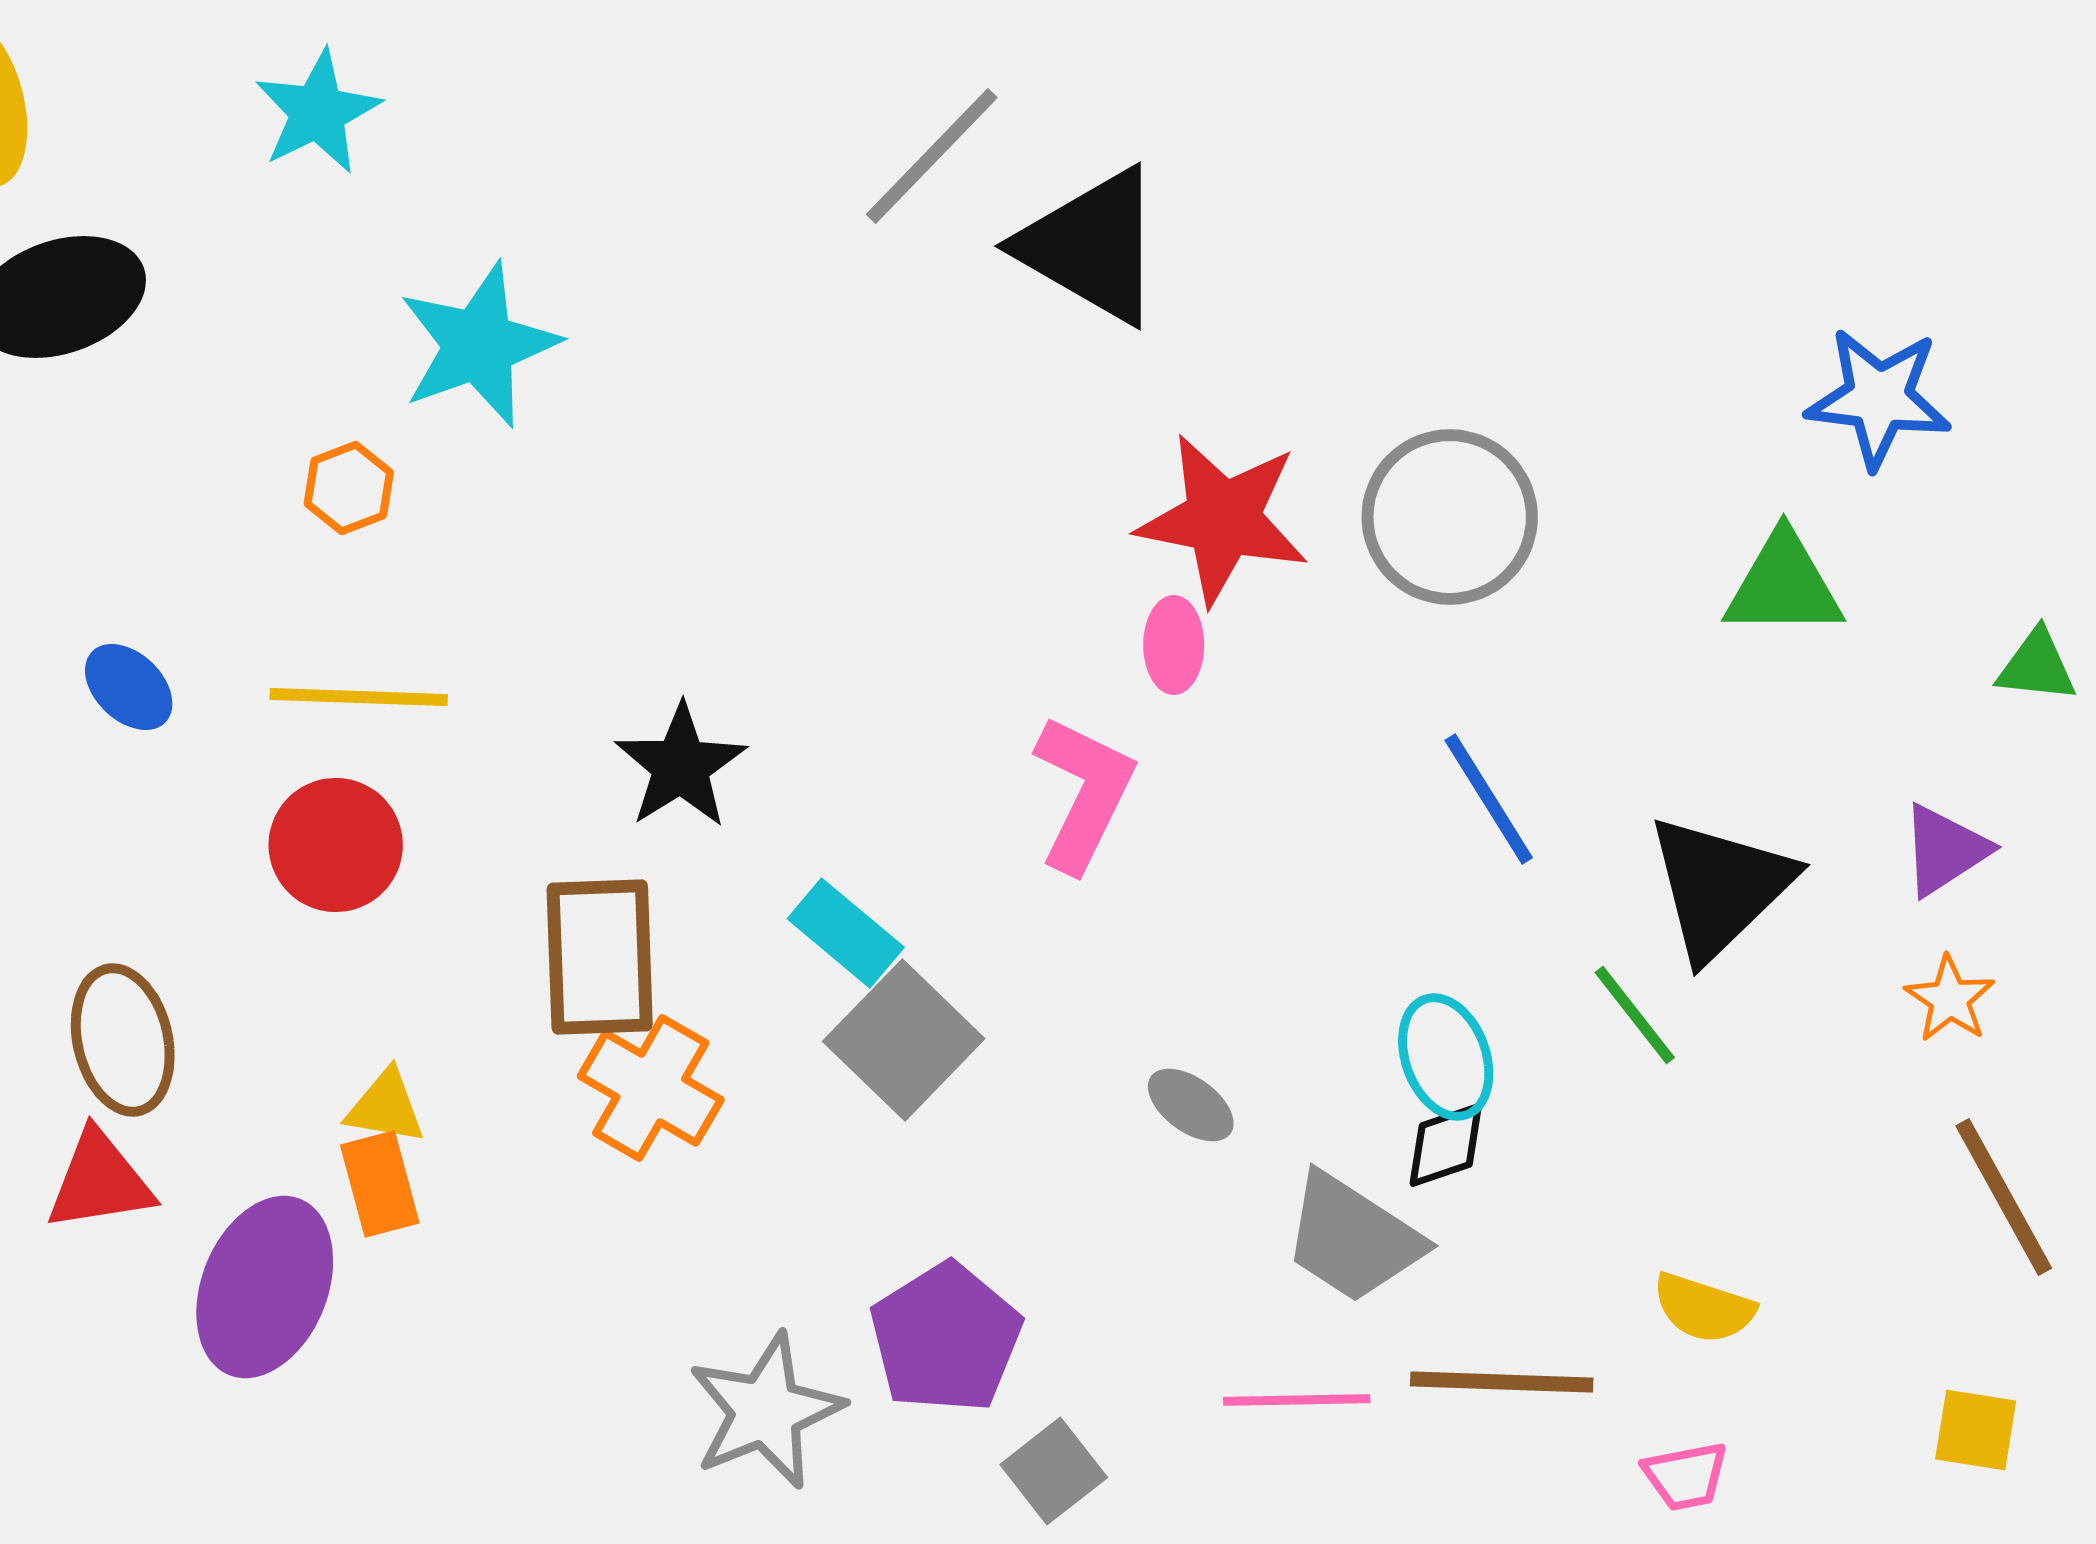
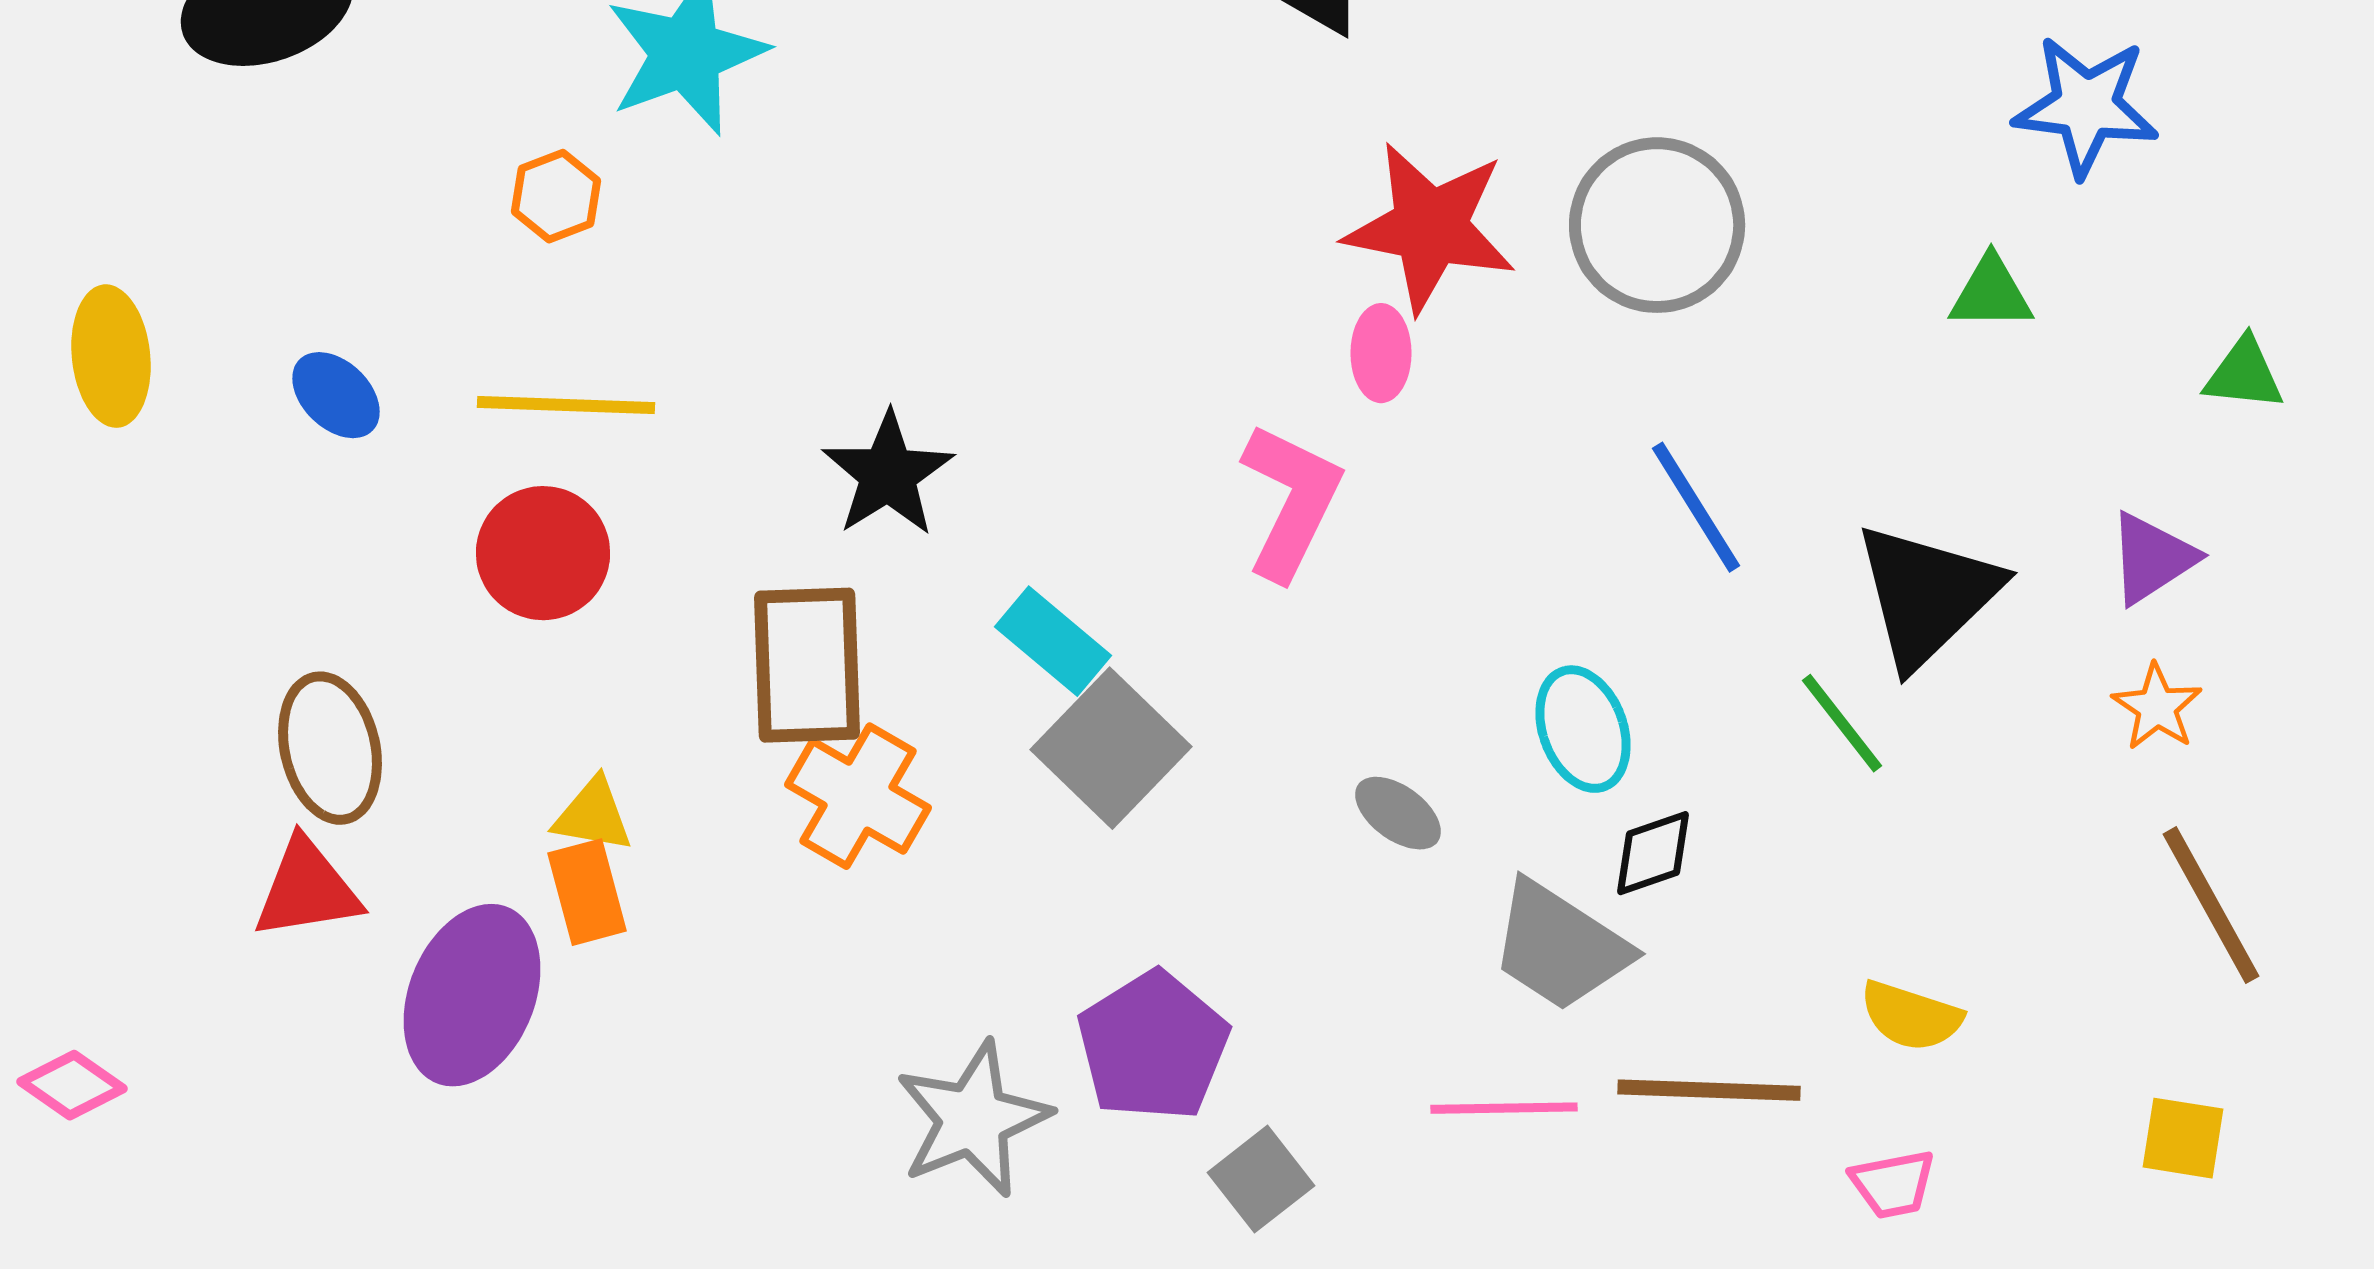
green triangle: (1784, 585) -> (1991, 293), size x0.7
cyan ellipse: (1446, 1057) -> (1583, 729), moved

